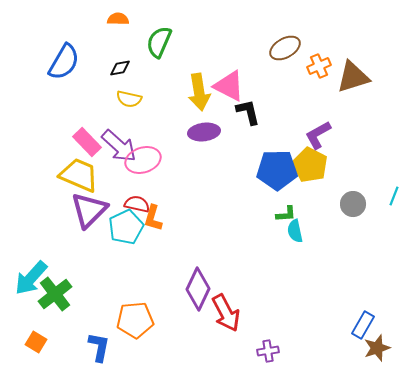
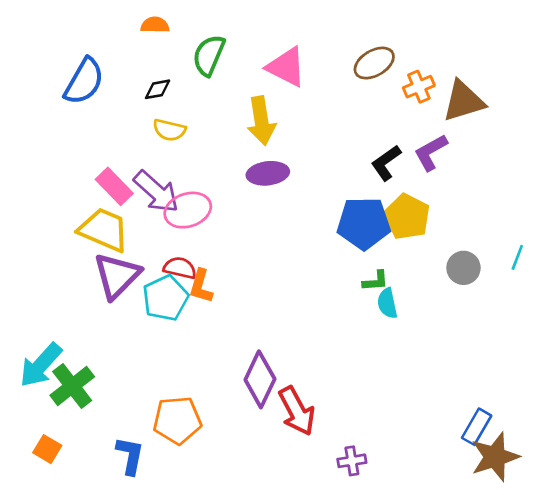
pink triangle: (229, 86) -> (286, 67), moved
black L-shape: (248, 112) -> (386, 163), moved, turned -112
purple L-shape: (318, 135) -> (431, 152), moved
brown star: (377, 348) -> (495, 457), size x1.4

